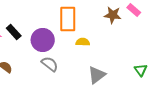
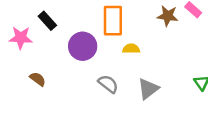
black rectangle: (14, 32) -> (47, 21), moved
gray semicircle: (50, 64) -> (108, 84), moved

